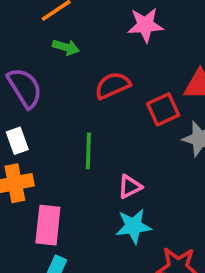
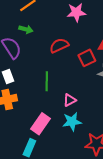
green arrow: (66, 47) -> (26, 29), moved
pink rectangle: (48, 225) -> (40, 124), moved, turned 30

